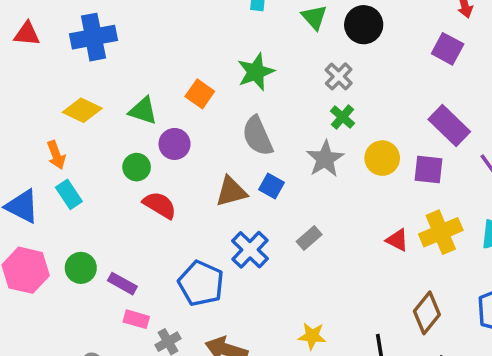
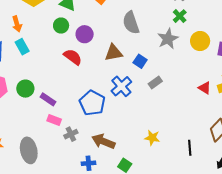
purple circle: (175, 144) -> (85, 34), moved
green circle: (137, 167) -> (61, 26), moved
blue square: (272, 186) -> (140, 61), moved

